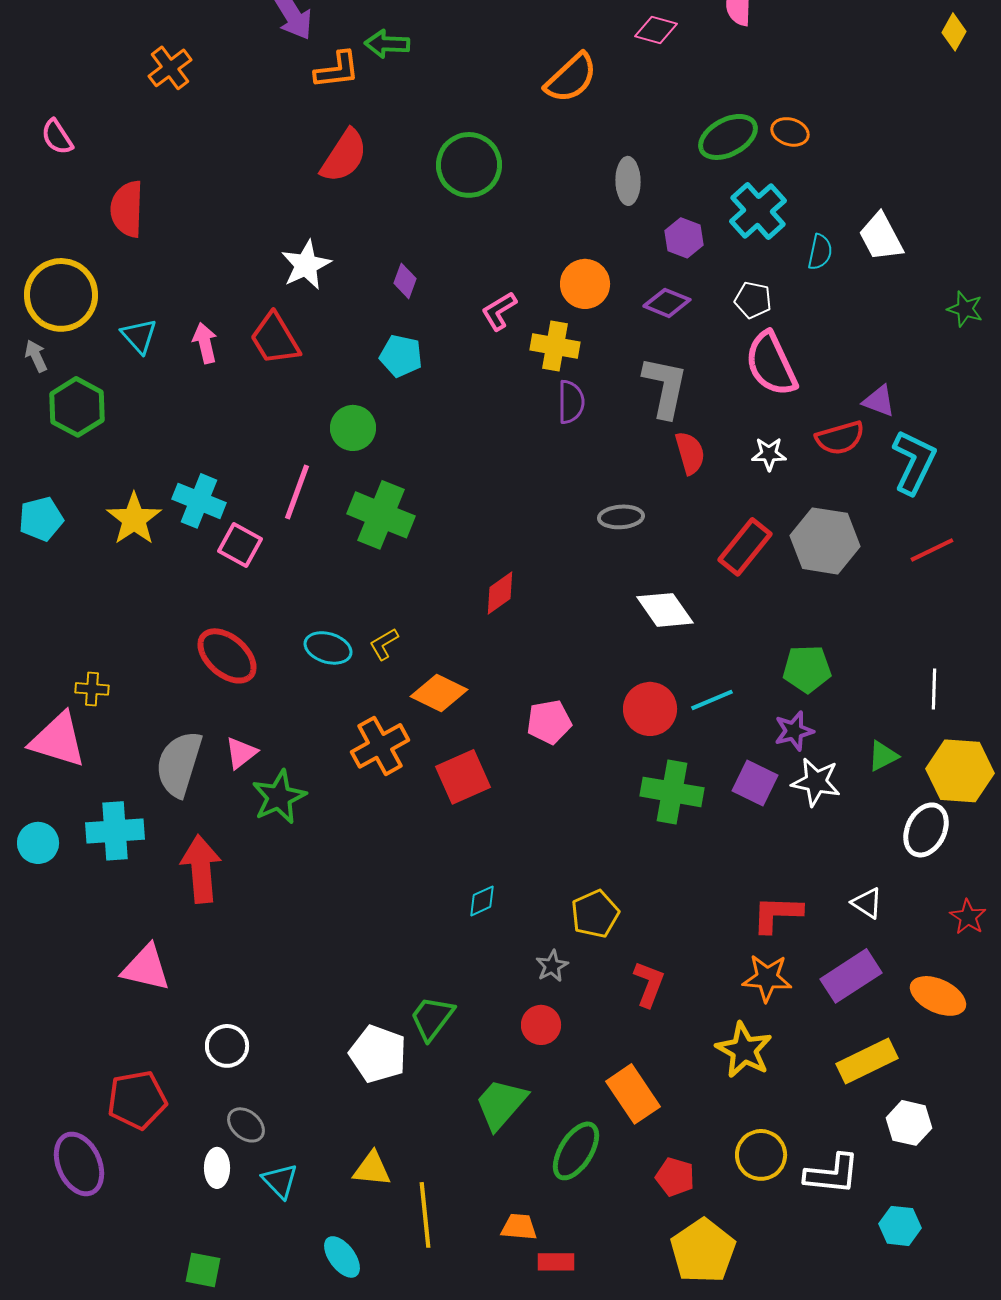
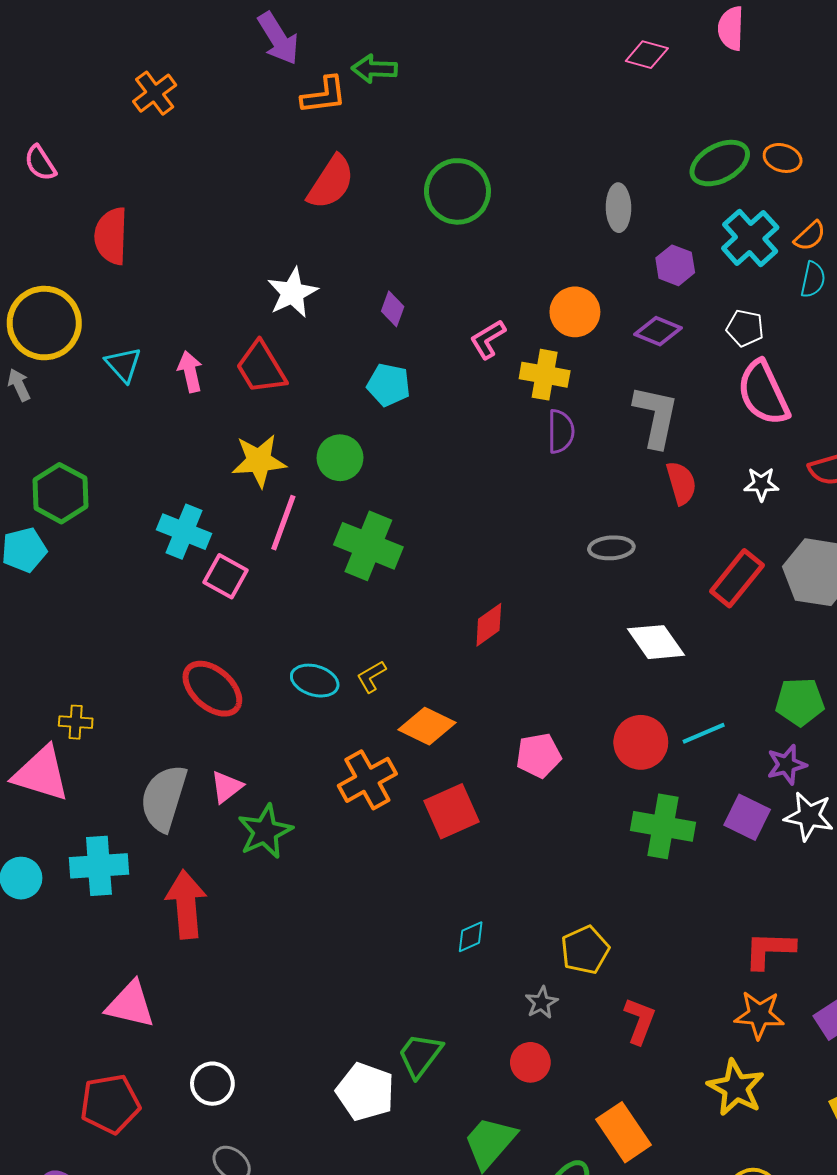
orange semicircle: (571, 78) -> (810, 236), moved, size x0.6
green hexagon: (77, 407) -> (60, 493), moved
yellow star: (134, 519) -> (259, 461), moved, turned 30
red pentagon: (137, 1100) -> (110, 1104), moved

